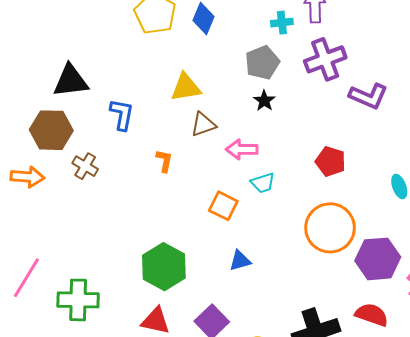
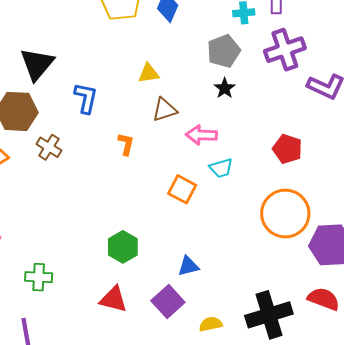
black triangle: (71, 81) -> (37, 64), turned -45
yellow triangle: (186, 87) -> (149, 73), size x0.7
blue triangle: (240, 261) -> (188, 266), moved
green hexagon: (164, 267) -> (123, 247), size x0.7
green cross: (78, 300) -> (39, 277), size x0.7

